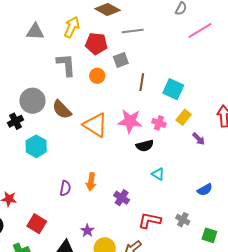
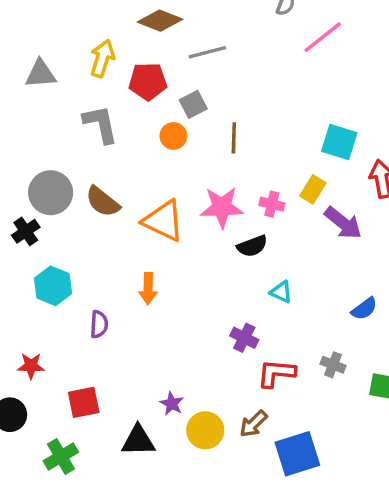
orange circle: (97, 76) -> (173, 136), moved
cyan square: (173, 89) -> (339, 142), moved
purple arrow: (199, 139) -> (343, 223), size x1.6
cyan hexagon: (36, 146) -> (53, 286), moved
orange arrow: (91, 182) -> (148, 289), moved
purple semicircle: (65, 188) -> (99, 324), moved
purple cross: (122, 198) -> (244, 338), moved
red square: (37, 224) -> (84, 402), turned -36

